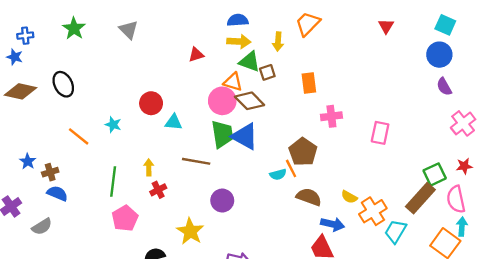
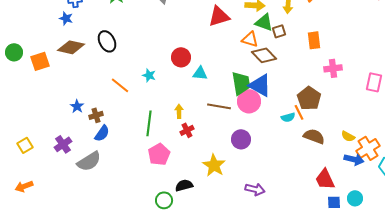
red triangle: (196, 55) -> (219, 16), size x1.6
pink circle: (222, 101) -> (249, 101), moved
blue semicircle: (57, 193) -> (102, 133), turned 102
blue arrow: (333, 224) -> (354, 159), moved
gray semicircle: (42, 227) -> (89, 161), size x1.4

